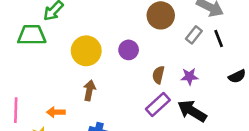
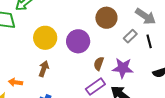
purple circle: (129, 50) -> (78, 41), size x1.5
purple star: (189, 77) -> (123, 68), size x1.5

